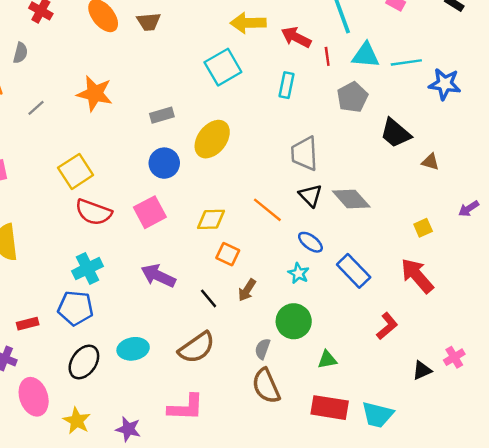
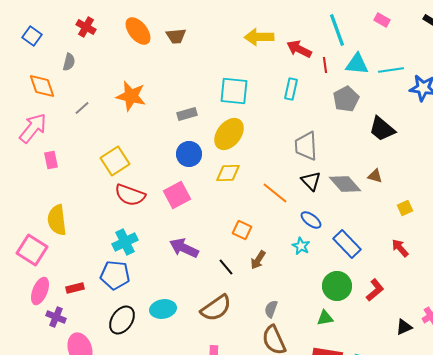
cyan square: (223, 67) -> (234, 91), moved, turned 36
brown triangle: (430, 162) -> (375, 176), moved
yellow diamond: (211, 219) -> (228, 173), moved
red arrow: (417, 276) -> (400, 248), size x0.6
green circle: (294, 321) -> (337, 286), moved

